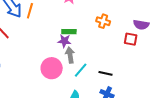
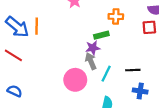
green rectangle: (69, 32) -> (101, 35), moved
purple star: (64, 41) -> (93, 48), moved

